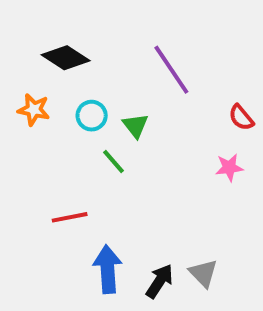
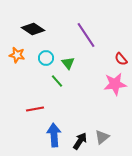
pink star: (229, 167) -> (115, 84), size x1.6
gray triangle: (203, 273) -> (102, 137), turned 35

